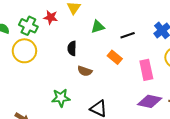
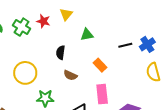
black line: (128, 35) -> (125, 45), moved
yellow circle: (24, 51) -> (25, 73), moved
pink rectangle: (146, 70) -> (102, 94), moved

